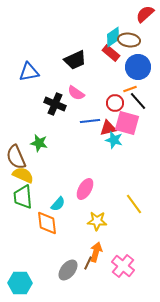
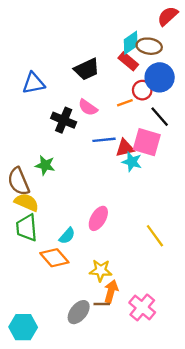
orange line: (130, 89) -> (125, 103), moved
red circle: (115, 103) -> (142, 90), moved
yellow star: (97, 221) -> (101, 270), moved
orange diamond: (47, 223) -> (54, 258), turned -35
brown line: (88, 263) -> (102, 304), turned 64

